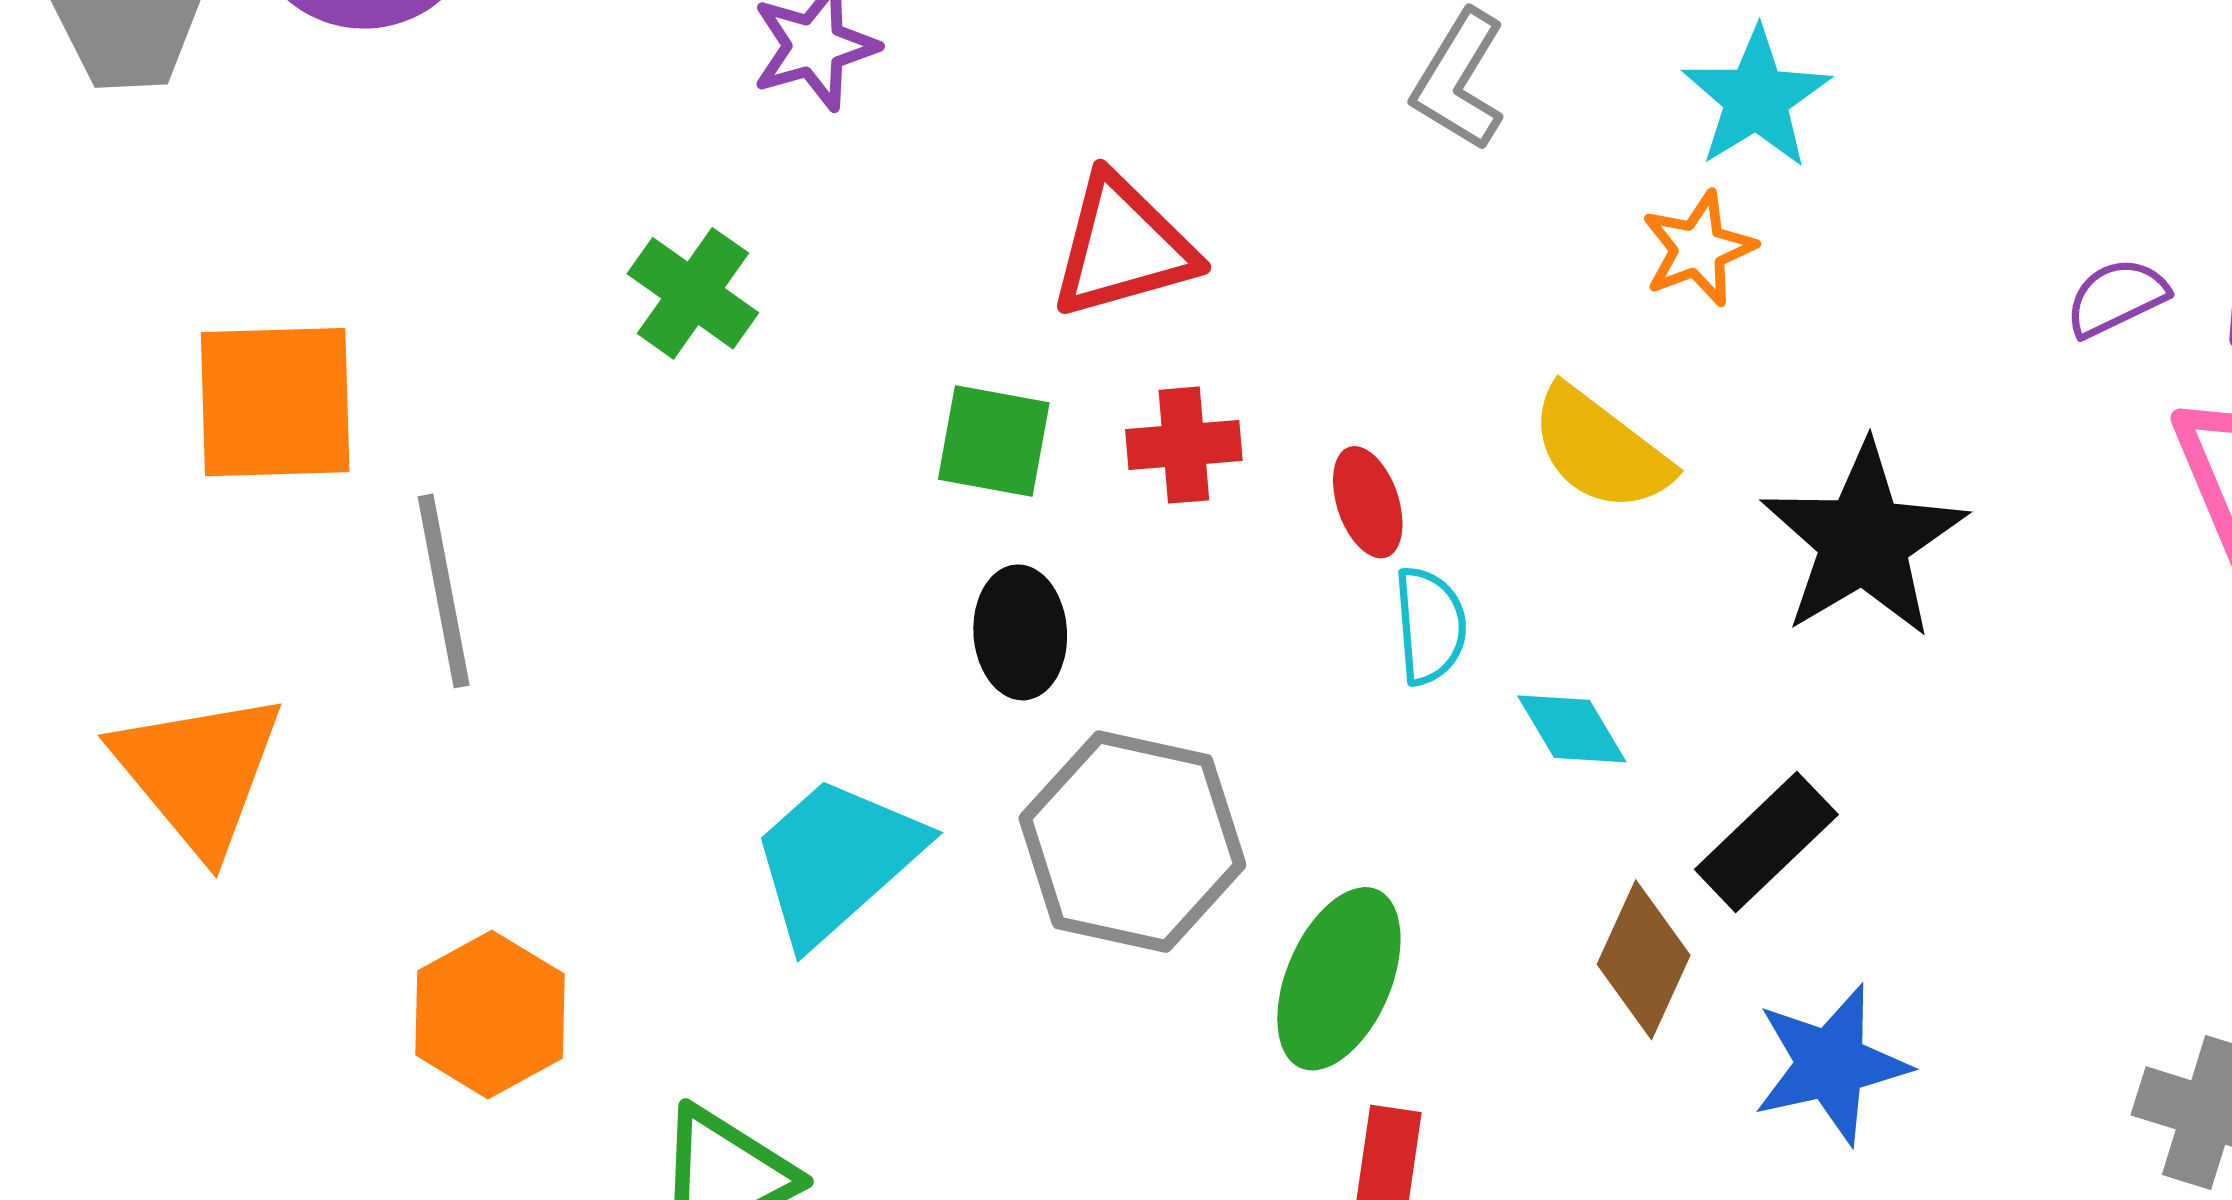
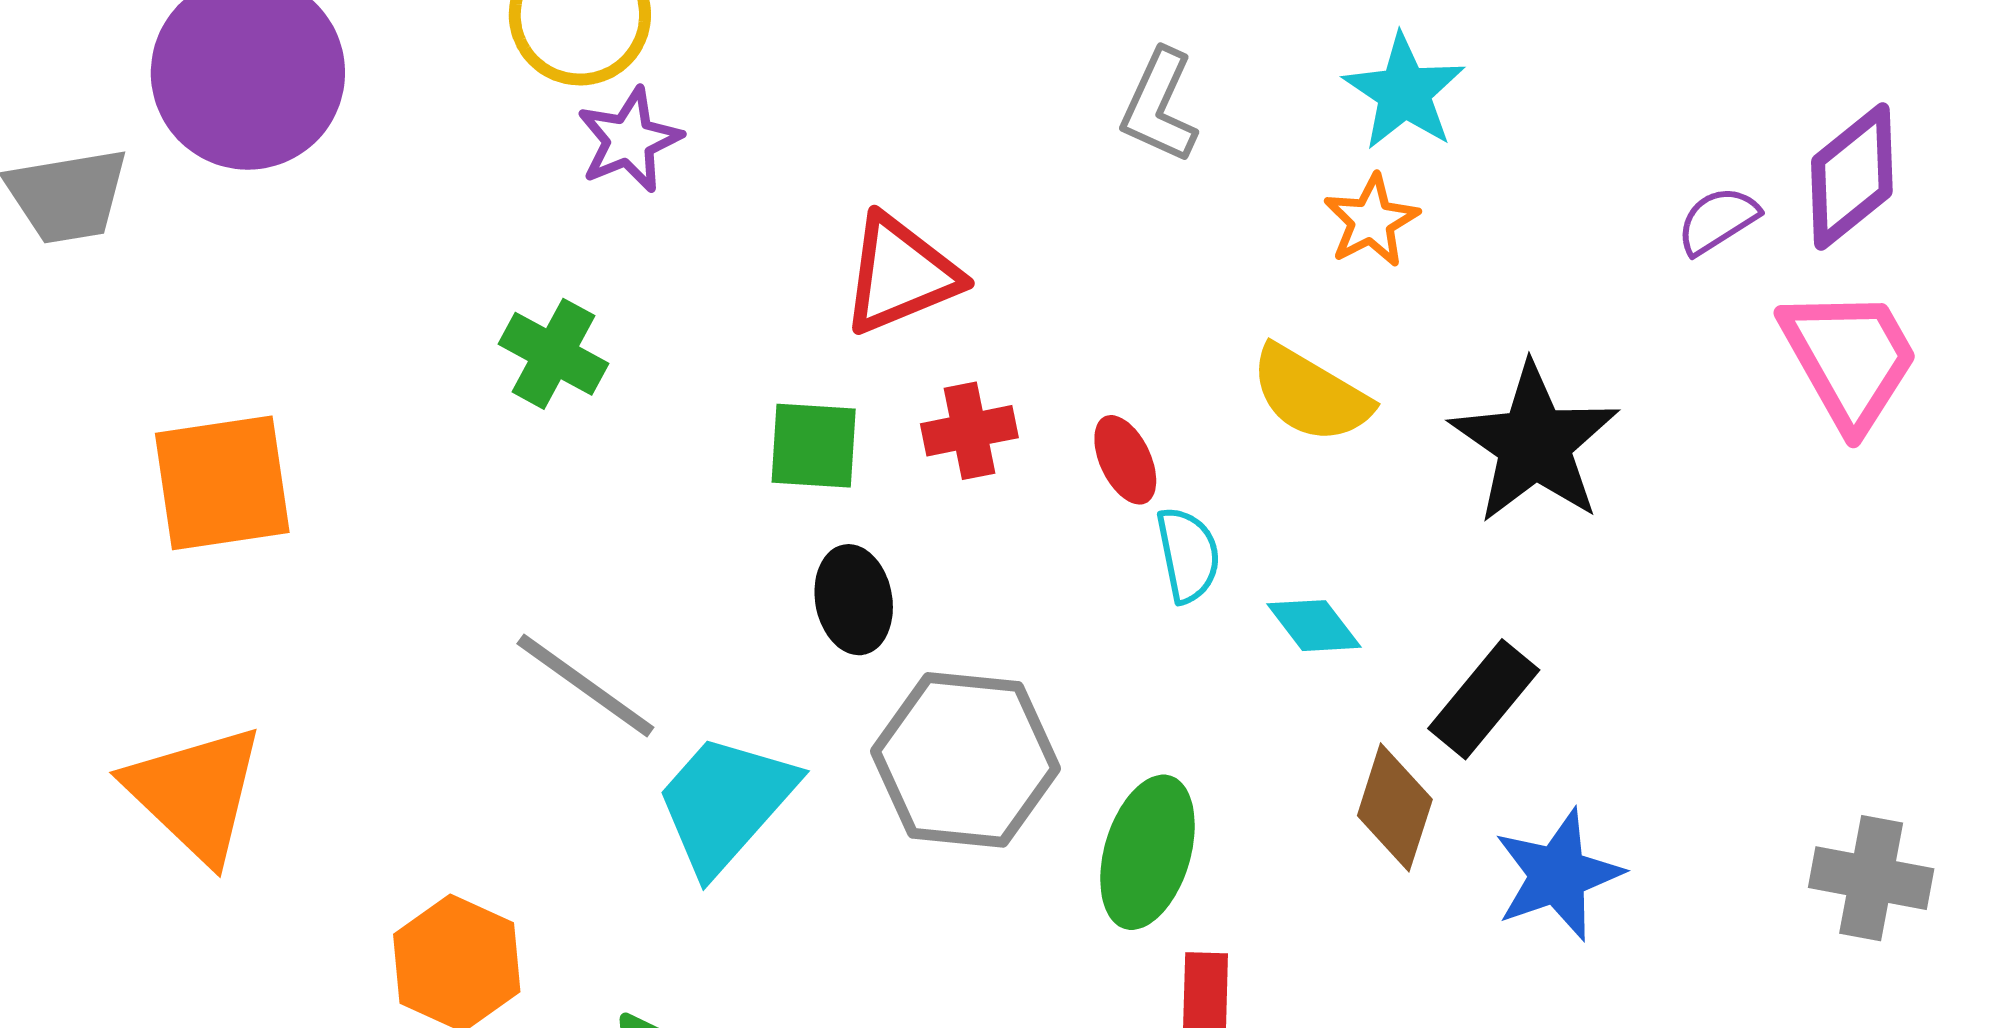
gray line: (444, 591) -> (585, 686), moved, turned -37

